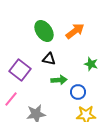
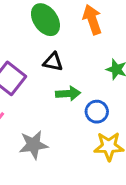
orange arrow: (75, 31) -> (92, 20), turned -72

